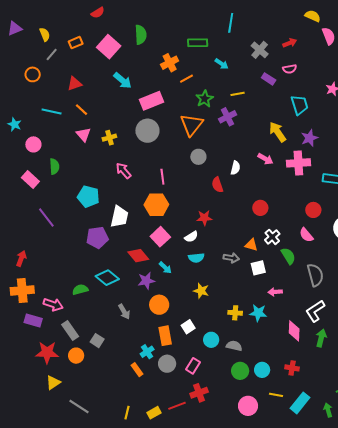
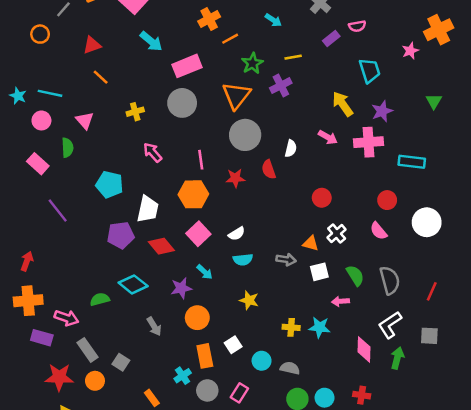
purple rectangle: (269, 79) -> (331, 39), turned -72
cyan line: (52, 112) -> (50, 93), moved
pink triangle: (83, 135) -> (85, 120), moved
gray circle: (198, 157) -> (245, 135), size x1.6
red star: (204, 218) -> (235, 178), moved
red diamond: (138, 256) -> (161, 246), moved
green semicircle: (288, 256) -> (355, 275), moved
orange rectangle: (137, 370) -> (152, 398), moved

